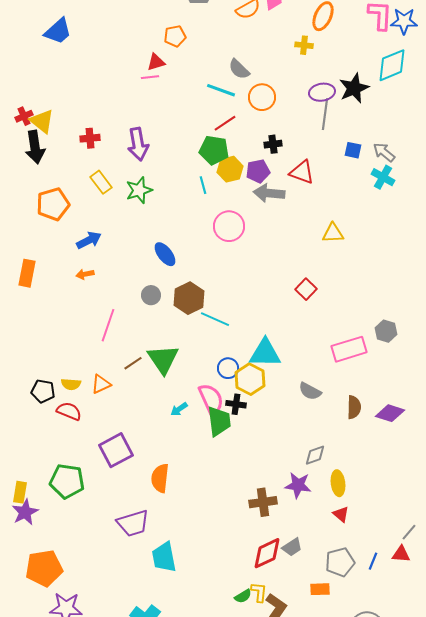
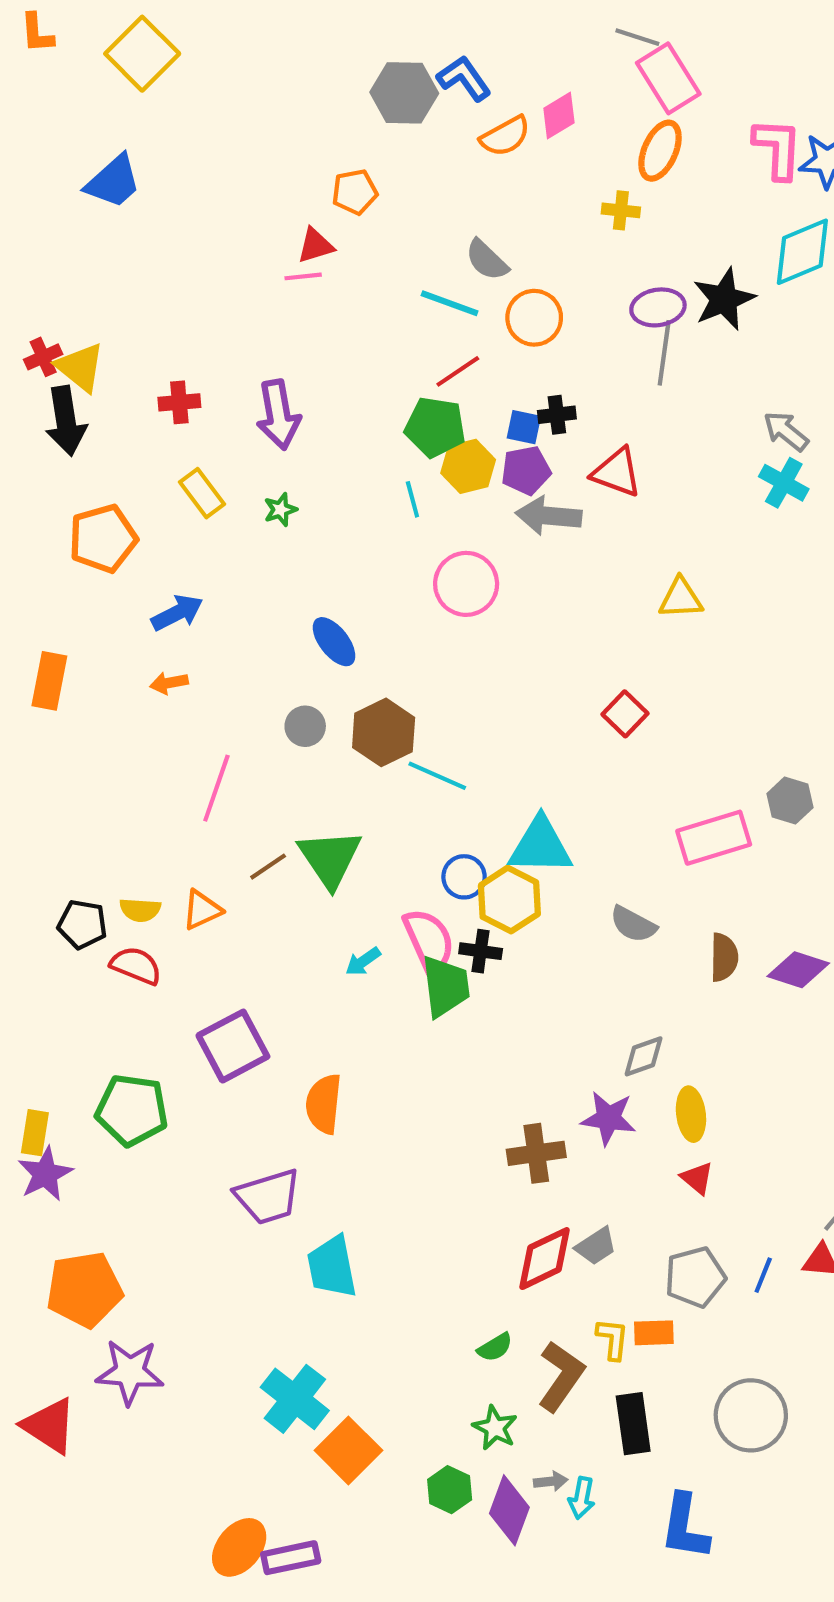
blue square: (353, 150) -> (524, 427), moved
green star: (139, 190) -> (280, 510), size x0.6
yellow L-shape: (259, 592) -> (613, 1339), moved

